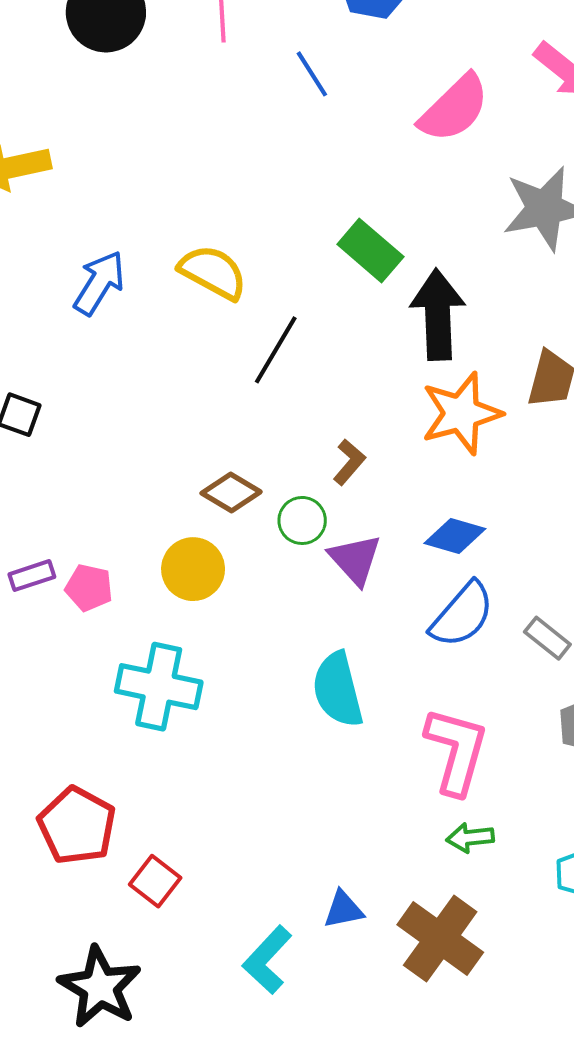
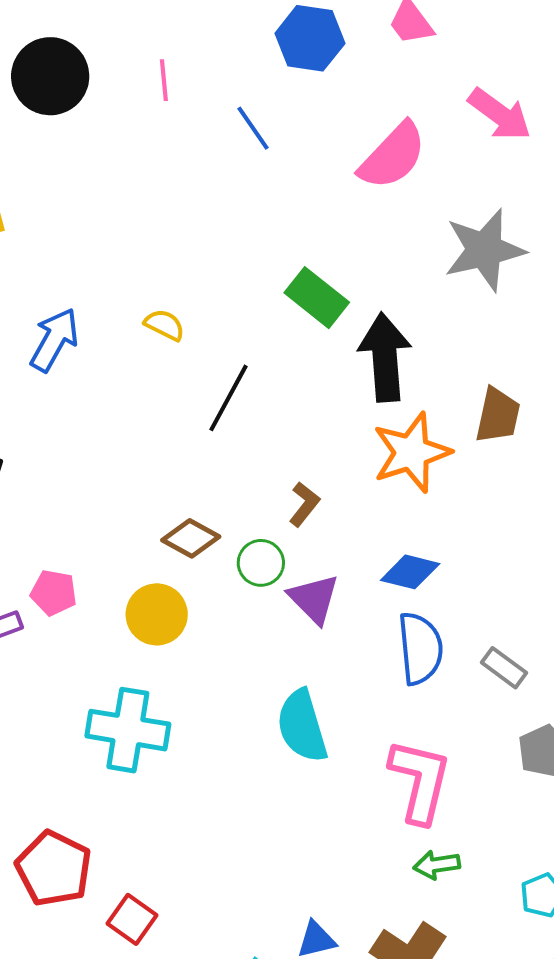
yellow semicircle: (213, 272) -> (164, 325), size x0.6
pink pentagon: (89, 588) -> (54, 593), moved
blue semicircle: (462, 615) -> (420, 648), turned -44

